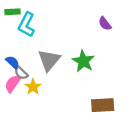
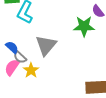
green star: (83, 61) -> (84, 26), moved, turned -30

